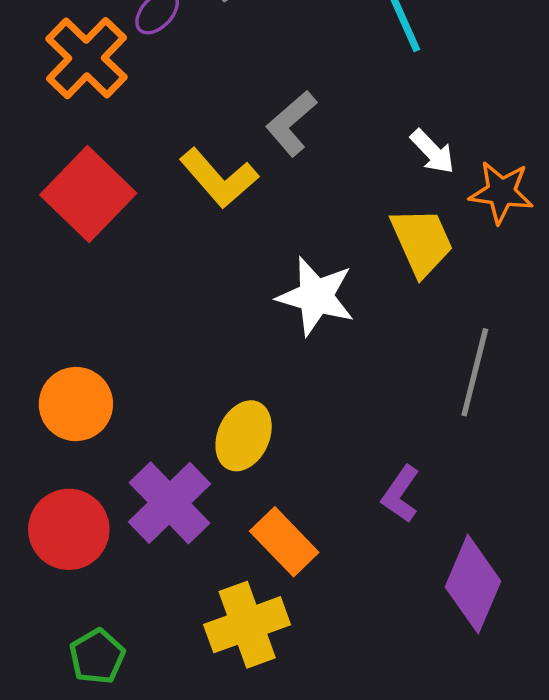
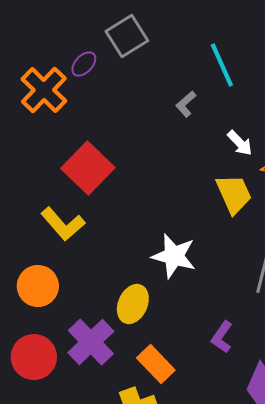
gray L-shape: (291, 123) -> (186, 104), moved, size x0.7
yellow L-shape: (219, 178) -> (63, 224), moved
red square: (88, 194) -> (88, 168), moved
white star: (316, 296) -> (174, 256), moved

